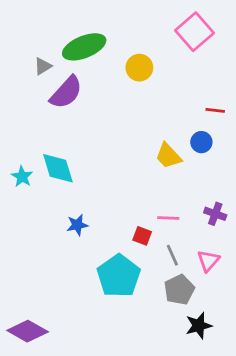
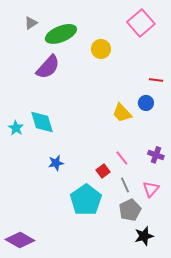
gray triangle: (43, 66) -> (31, 23), moved
pink line: (168, 218) -> (122, 158), turned 49
red square: (142, 236) -> (103, 171), turned 32

